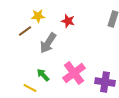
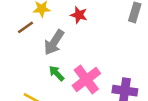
green arrow: (43, 75) -> (57, 73), moved

